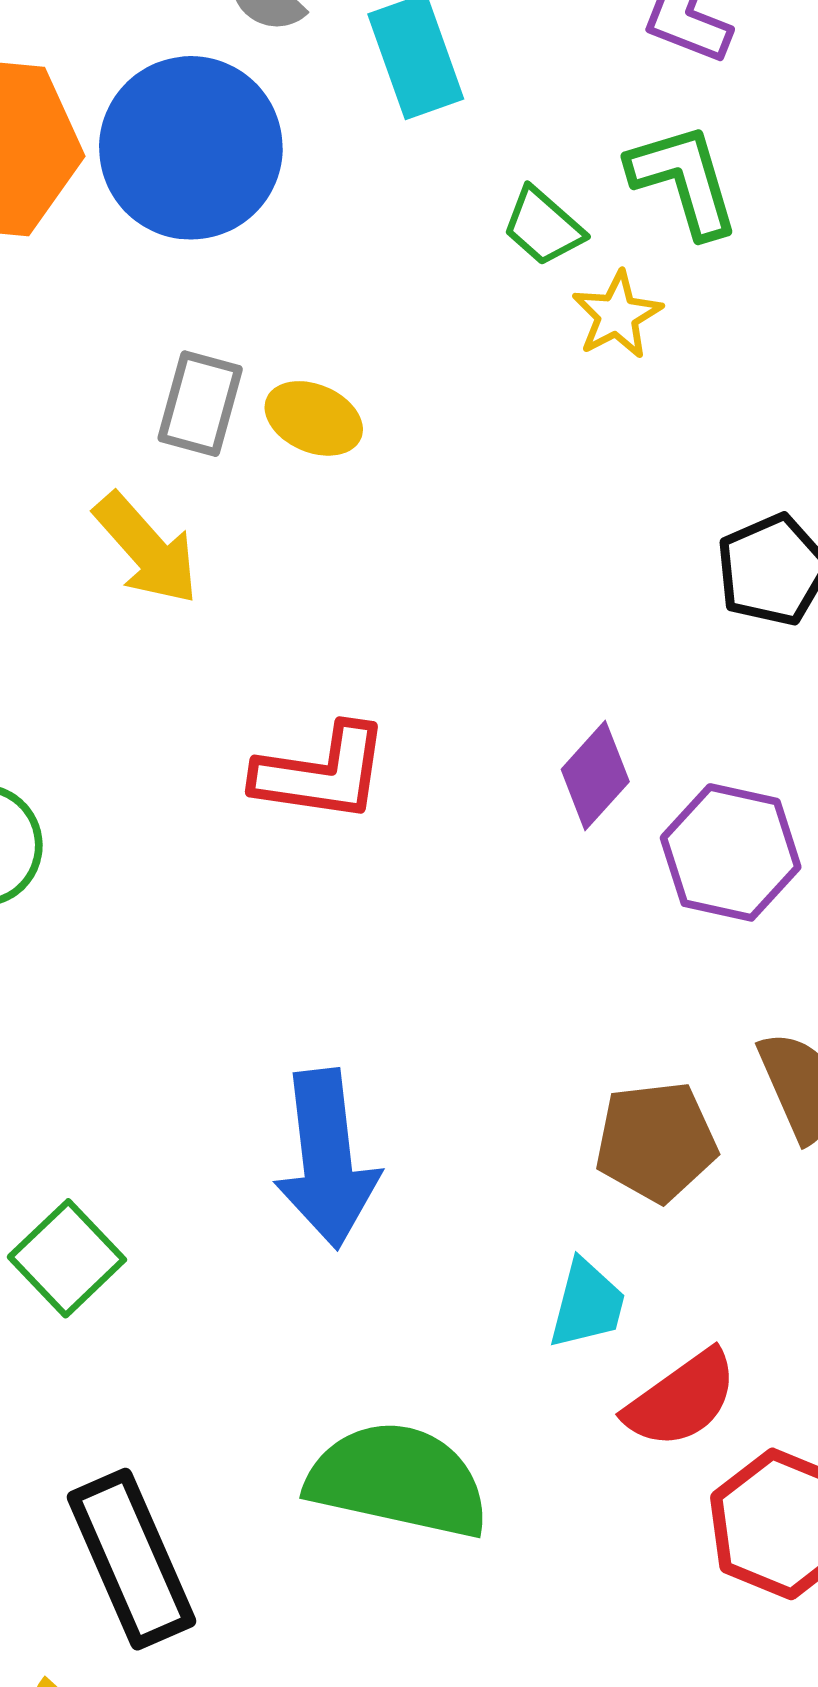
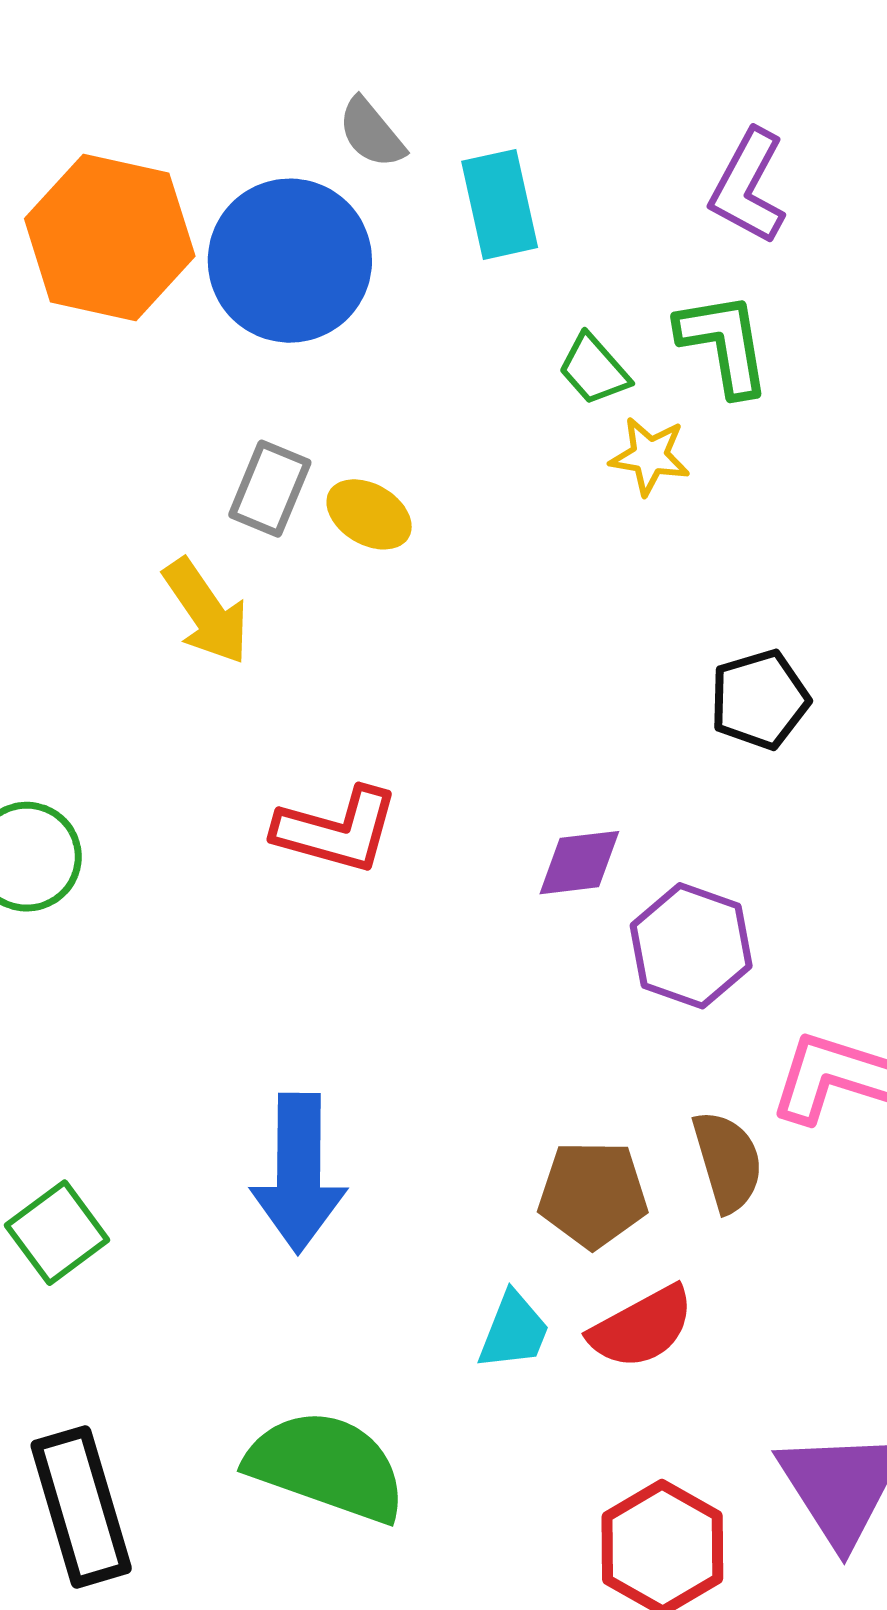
yellow star: (617, 315) -> (650, 456), turned 30
purple diamond: (595, 776) -> (579, 863), turned 34
red semicircle: (681, 1399) -> (642, 1327), moved

